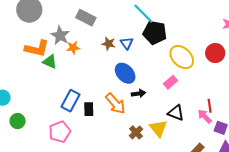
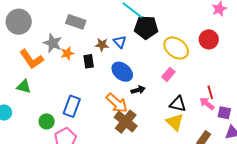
orange L-shape: (37, 48) -> (31, 59), turned 50
green triangle: (50, 62) -> (24, 87), moved
black rectangle: (89, 109) -> (89, 61), moved
green circle: (18, 121) -> (47, 121), moved
yellow triangle: (158, 128) -> (175, 122), moved
brown cross: (136, 132) -> (126, 122), moved, size x1.6

